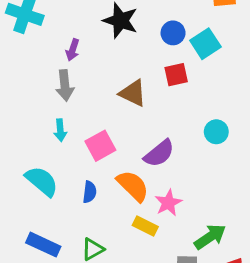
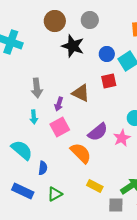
purple arrow: (73, 50) -> (59, 104), moved
blue semicircle: (90, 192) -> (43, 168), moved
pink star: (168, 203) -> (122, 138), moved
yellow rectangle: (145, 226) -> (95, 186), moved

